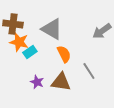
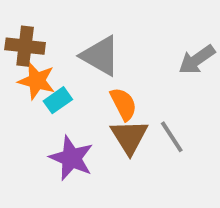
purple star: (37, 82) -> (71, 158), size x1.6
brown triangle: (61, 82) -> (129, 137), moved, turned 50

